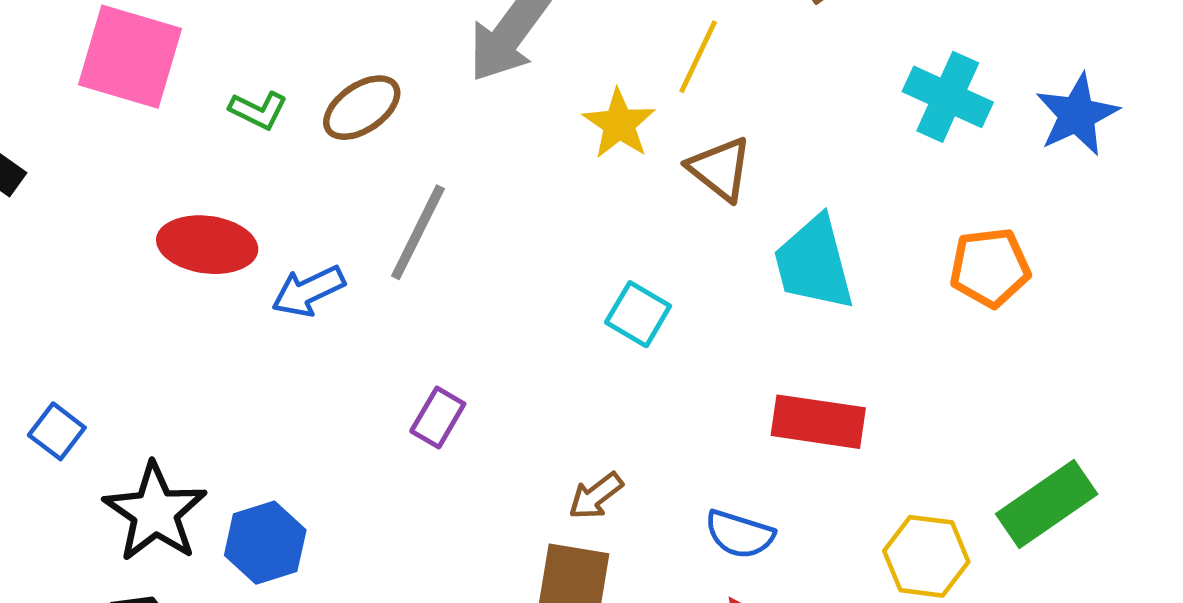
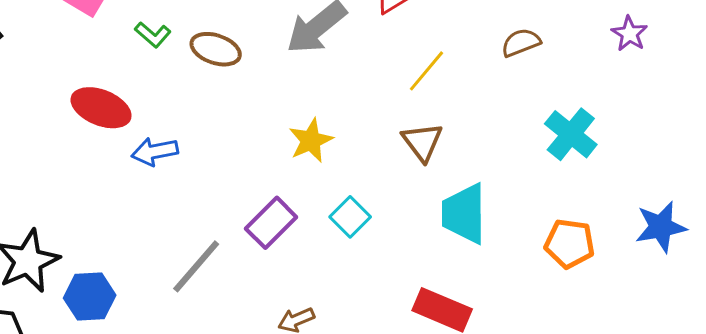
brown ellipse: (362, 108) -> (216, 49), turned 39
blue star: (1077, 115) -> (661, 227), moved
yellow star: (619, 124) -> (311, 140), moved
gray line: (418, 232) -> (196, 266), moved
purple rectangle: (438, 418) -> (271, 223), moved, size x1.4

